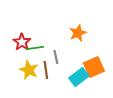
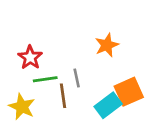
green line: (35, 48) -> (45, 79), moved
yellow star: (29, 70) -> (22, 107), moved

